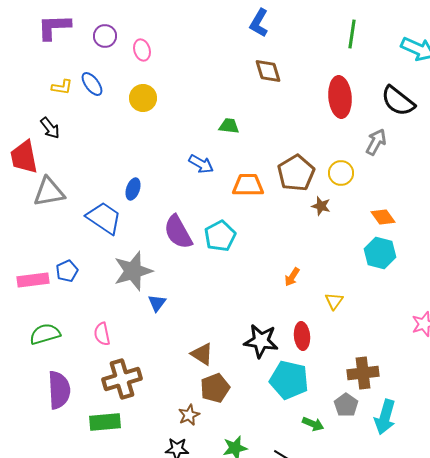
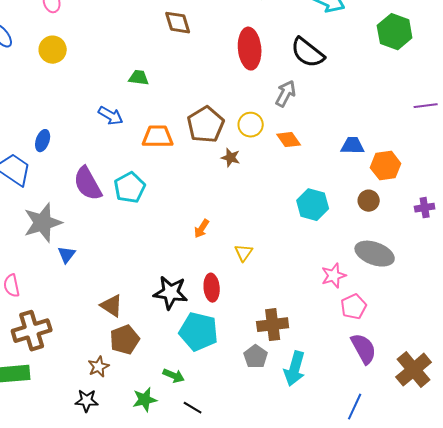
orange diamond: (383, 217) -> (289, 140), moved
cyan hexagon: (380, 253) -> (313, 205), moved
green arrow: (313, 424) -> (174, 376), moved

